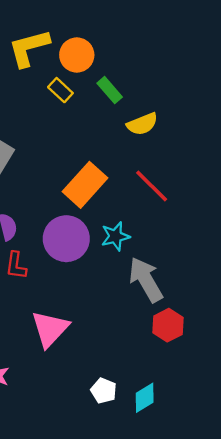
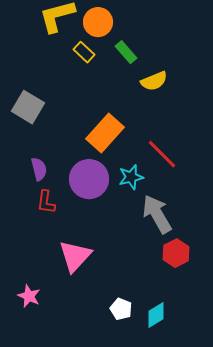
red line: (152, 186) -> (162, 154), moved

